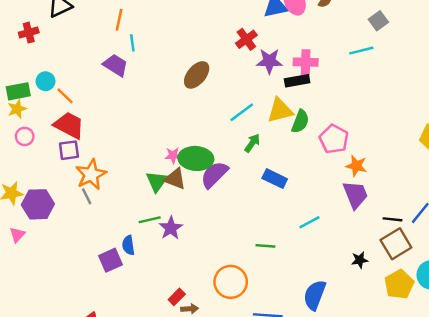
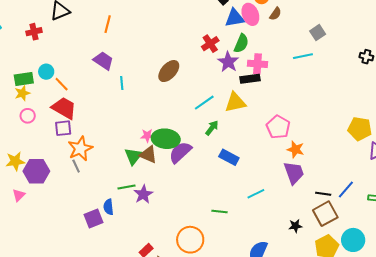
cyan line: (132, 43) -> (122, 83), moved
purple star: (269, 61) -> (228, 62), turned 30
green semicircle: (300, 121) -> (241, 43), moved

